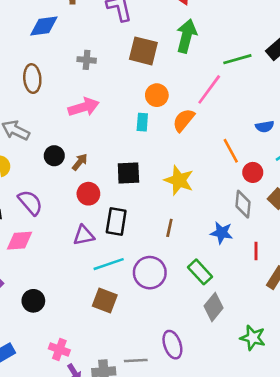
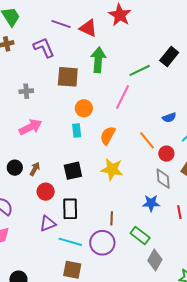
orange semicircle: (184, 120) -> (108, 136), moved
brown line: (169, 228) -> (112, 218), moved
cyan line: (109, 264) -> (70, 242), turned 45

